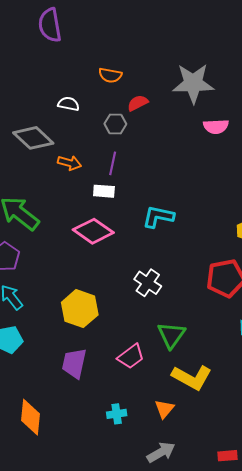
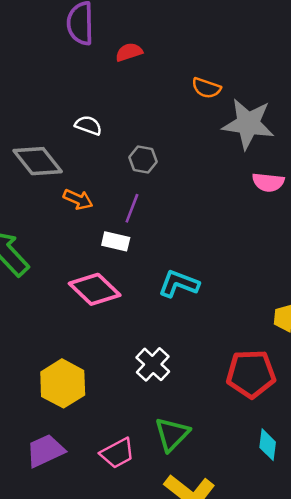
orange semicircle: (110, 75) -> (206, 88), moved
red semicircle: (138, 103) -> (129, 52), moved
purple trapezoid: (74, 363) -> (45, 451), turned 44

